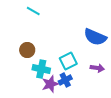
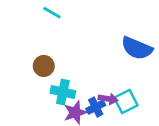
cyan square: (68, 61) -> (126, 102), moved
purple arrow: (97, 68) -> (108, 99), moved

